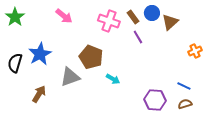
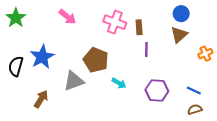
blue circle: (152, 13) -> (181, 14), moved
brown rectangle: (133, 17) -> (139, 27), moved, turned 32
brown triangle: (170, 22) -> (179, 35), moved
purple line: (138, 37) -> (146, 49), moved, turned 32
purple hexagon: (155, 100) -> (157, 91), moved

